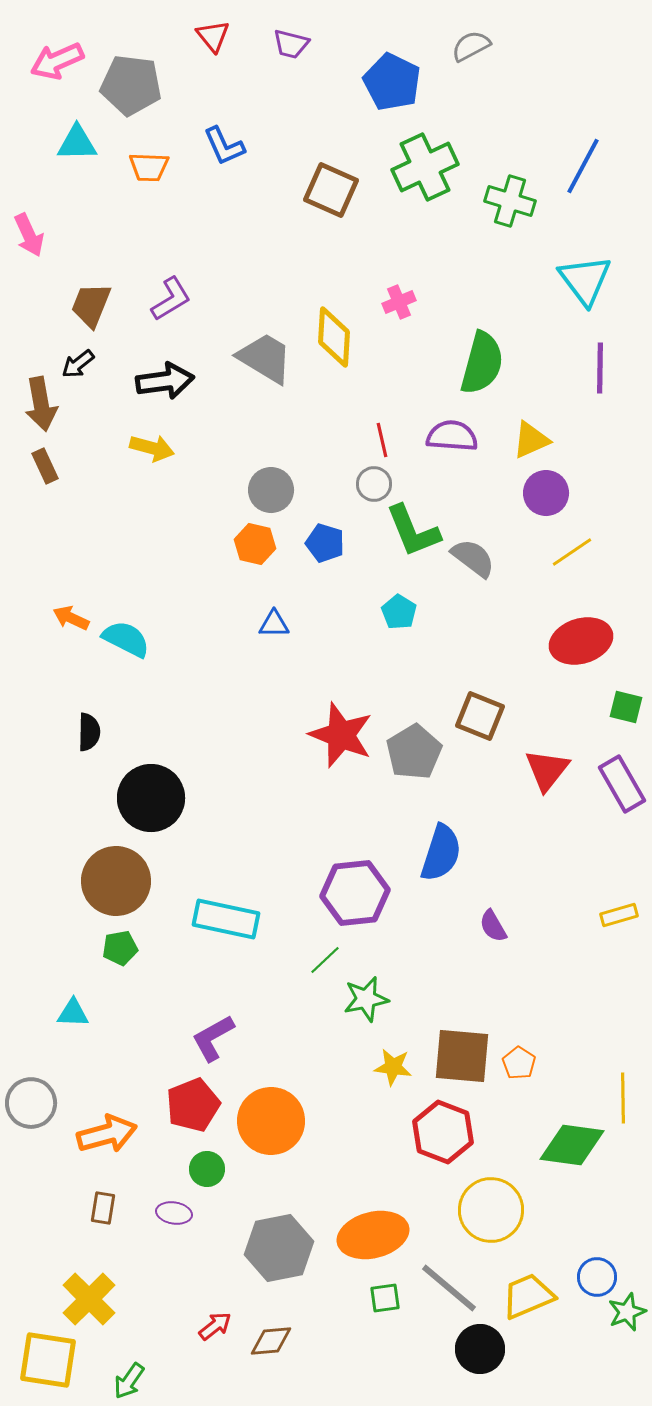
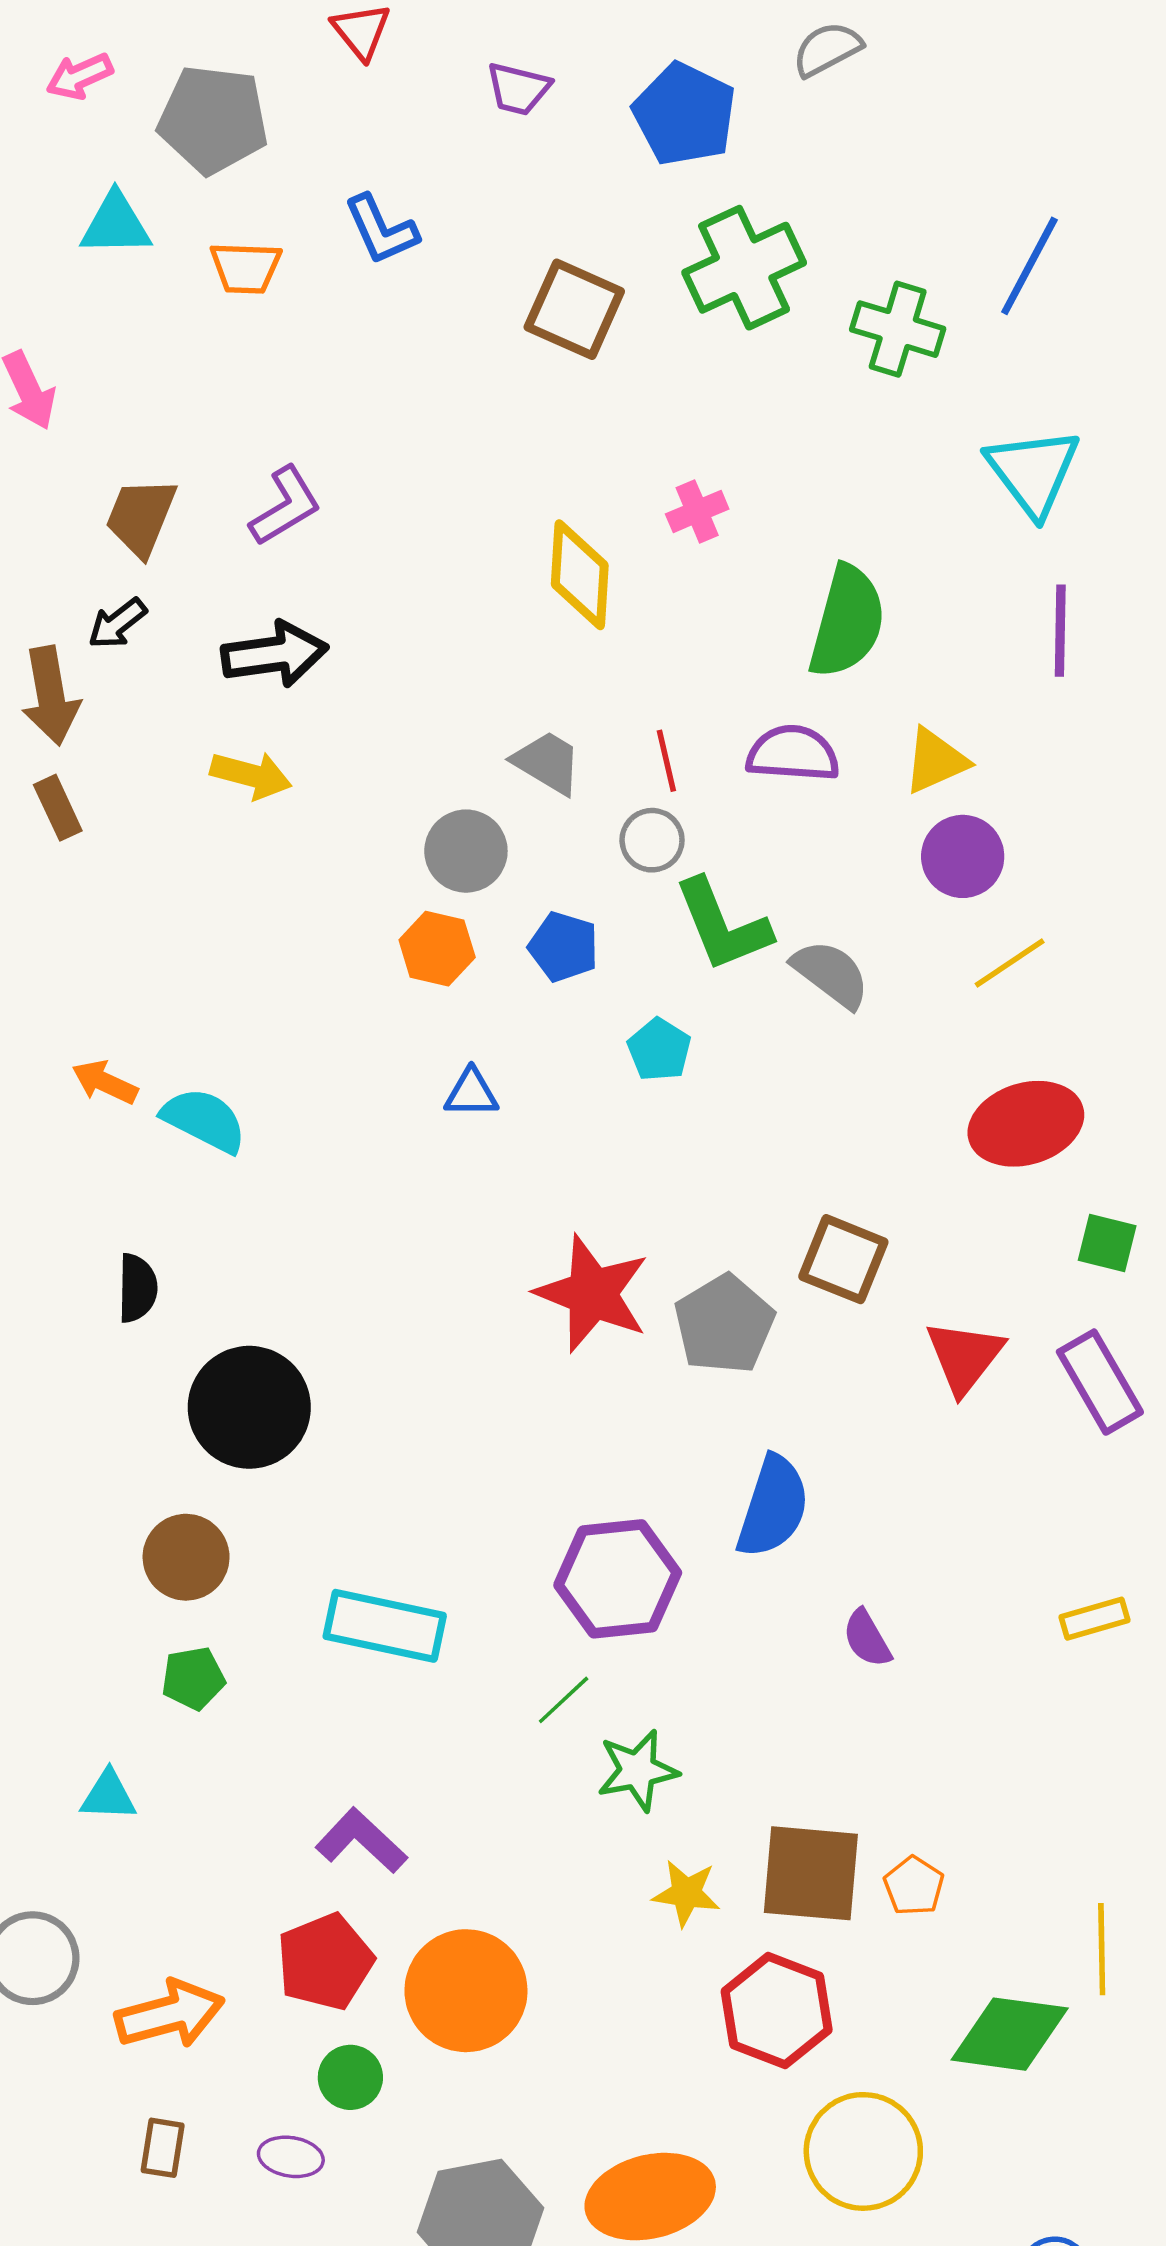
purple trapezoid: (291, 44) -> (518, 89), moved
pink arrow: (57, 61) -> (79, 76), size x0.7
gray trapezoid: (265, 358) -> (547, 763), moved, size x0.7
cyan pentagon: (399, 612) -> (659, 1050), moved
brown circle: (116, 881) -> (186, 1557), size x0.7
purple L-shape: (213, 1038) -> (361, 1841), turned 72

